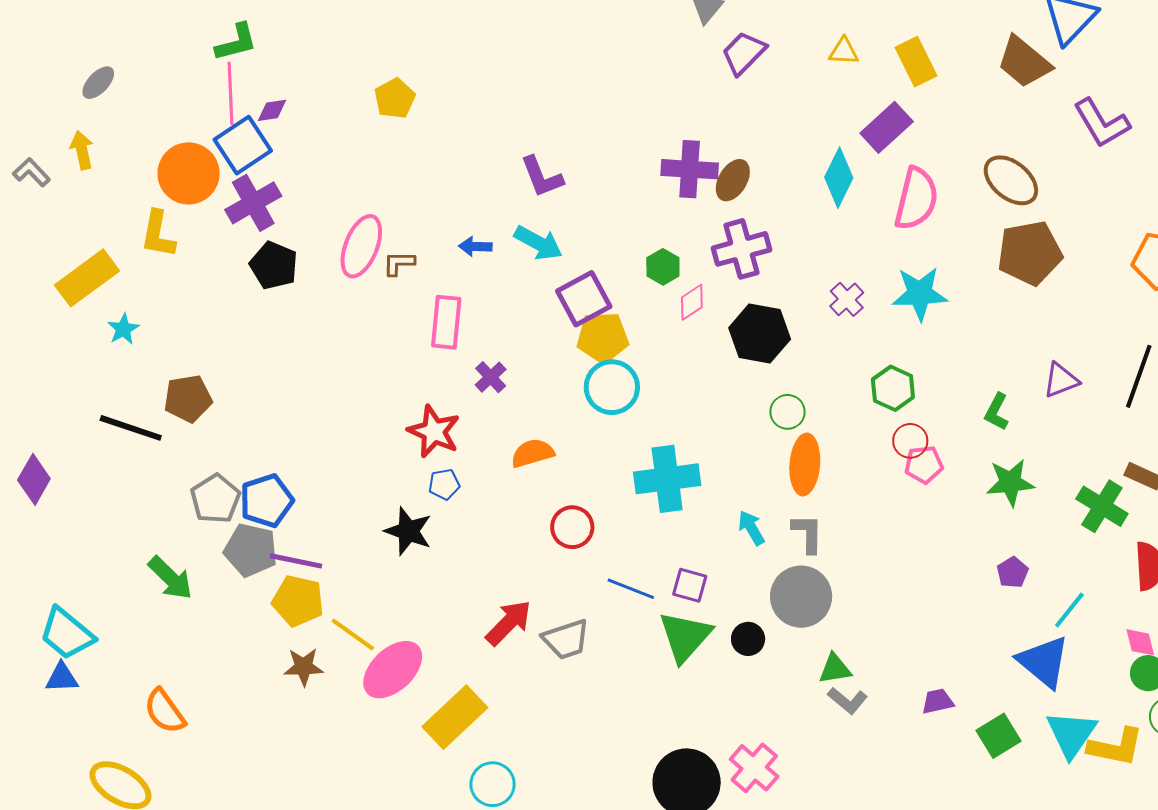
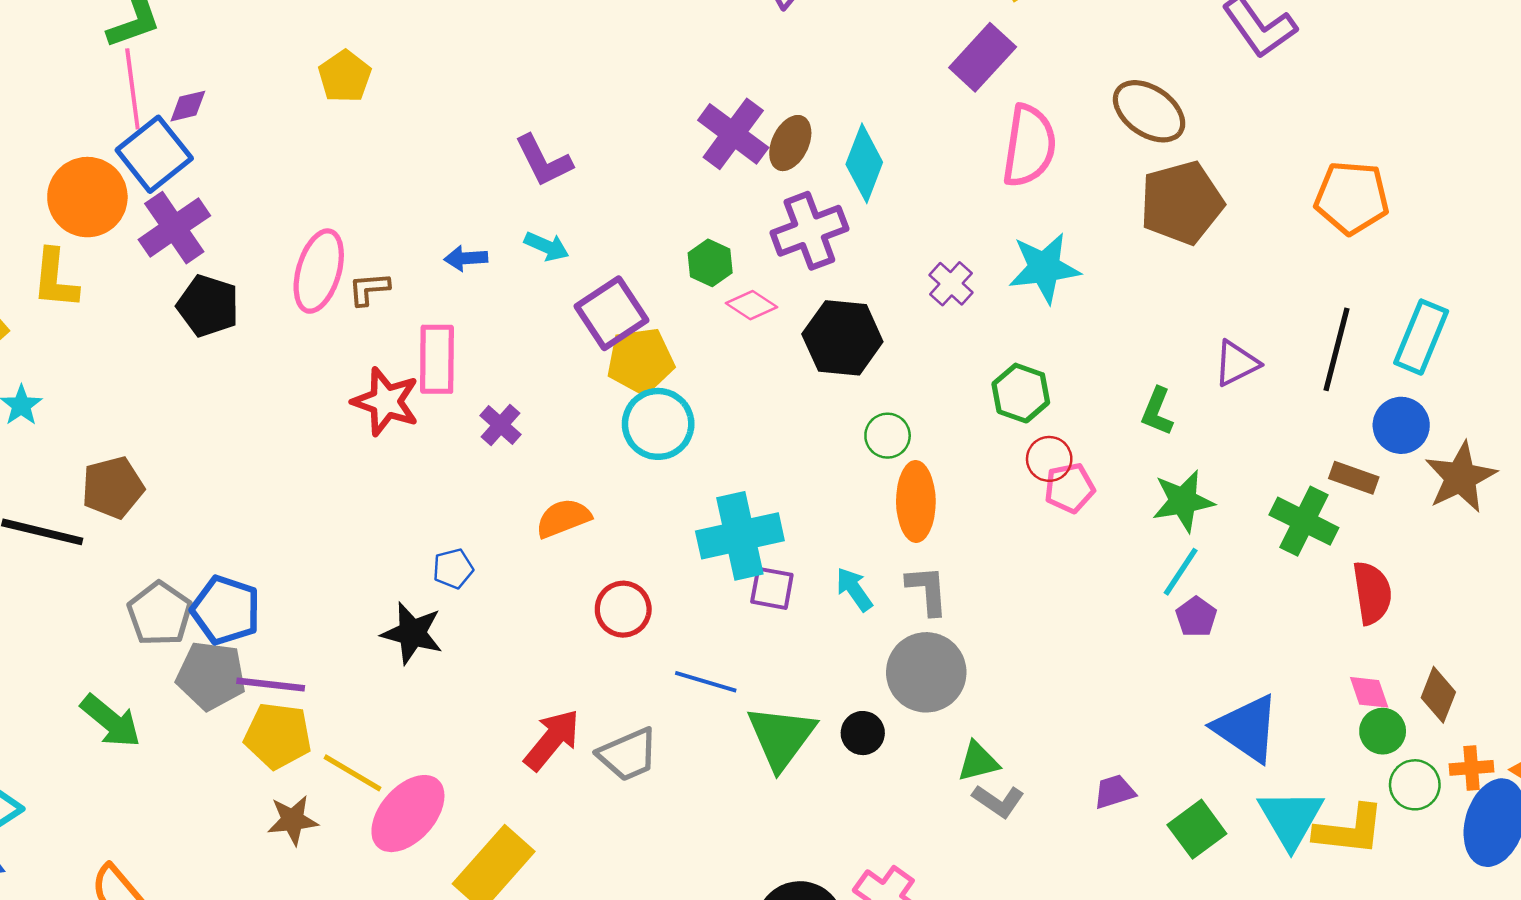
purple cross: (690, 169) -> (733, 134), turned 38
cyan diamond: (839, 178) -> (864, 163), moved
cyan arrow: (538, 243) -> (547, 246), size x0.7
pink diamond: (692, 302) -> (751, 305), turned 72
red star: (434, 432) -> (386, 402), moved
blue pentagon: (267, 501) -> (226, 610), turned -30
purple square: (690, 585) -> (772, 588), moved
cyan line: (1069, 610) -> (1181, 572), moved

